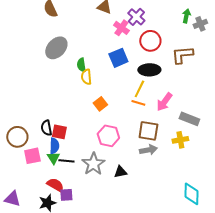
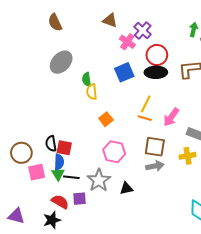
black ellipse: (149, 70) -> (156, 72), moved
purple square: (66, 195) -> (79, 199), moved

